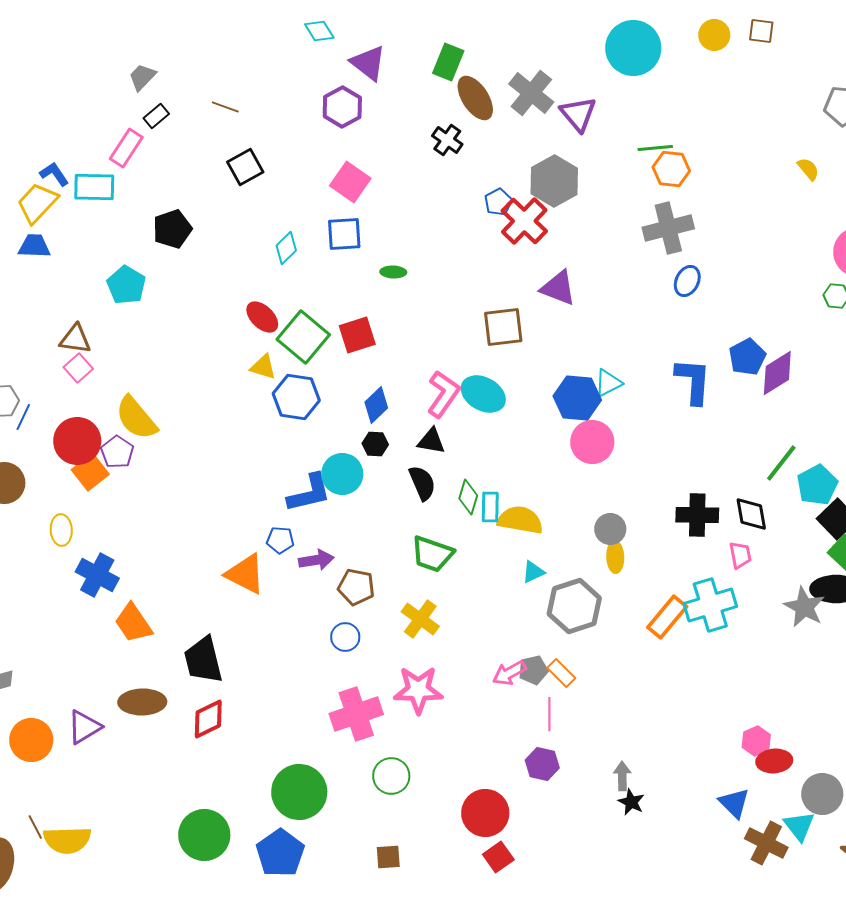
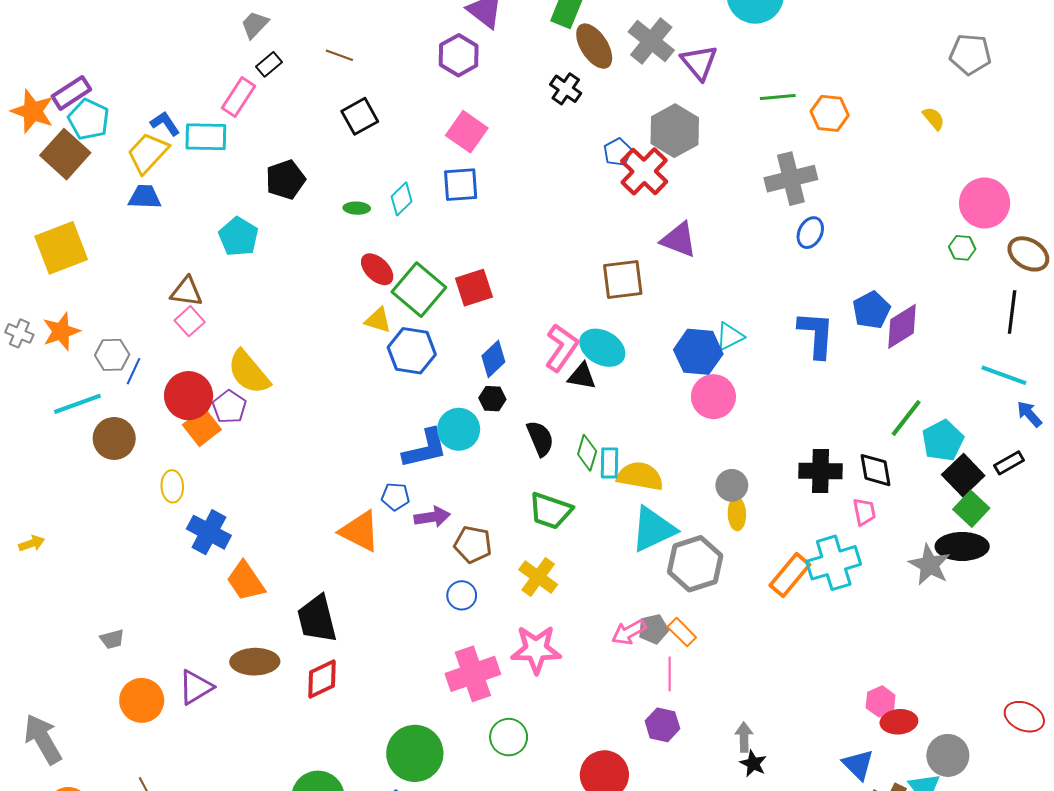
orange hexagon: (671, 169) -> (830, 113), moved
green ellipse: (393, 272) -> (357, 208), moved
black triangle: (431, 441) -> (582, 376), moved
cyan triangle: (533, 572) -> (653, 529), size x2.0

